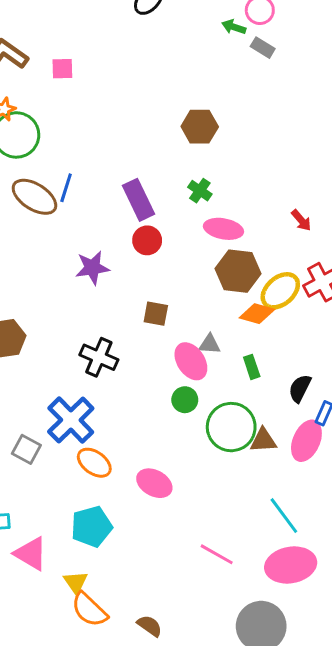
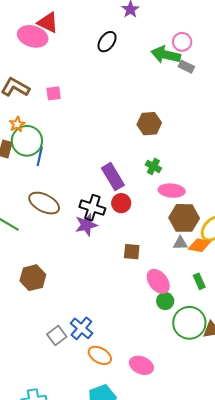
green arrow: (234, 27) -> (166, 55), size x1.8
blue line: (66, 188) -> (40, 156), moved
brown ellipse: (34, 197) -> (44, 203), moved
gray triangle: (210, 344) -> (180, 243), moved
black cross: (99, 357) -> (92, 208), moved
green circle: (185, 400) -> (165, 301), moved
blue cross: (71, 420) -> (81, 328), size x0.7
gray square: (26, 449) -> (57, 336), moved, turned 30

